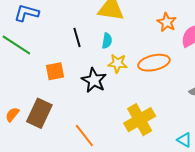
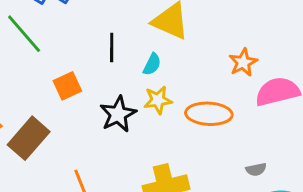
yellow star: (118, 63) -> (158, 100), turned -30
orange square: (55, 71) -> (67, 86), turned -30

